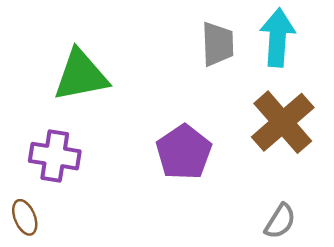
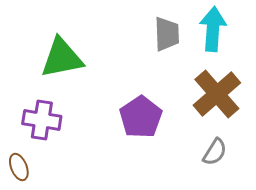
gray semicircle: (280, 221) -> (215, 152), moved

